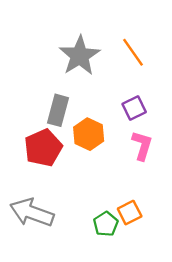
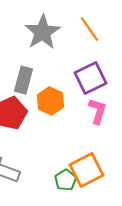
purple square: (134, 108) -> (91, 78), size x1.5
orange square: (130, 213) -> (87, 170), size x1.6

